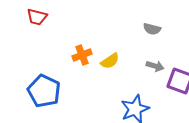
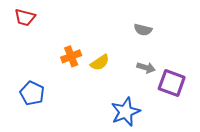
blue pentagon: (44, 91) -> (32, 93), size x0.7

